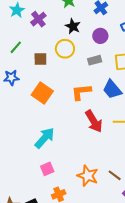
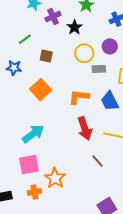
black star: (73, 26) -> (74, 27), moved
yellow circle: (65, 49) -> (84, 53), moved
pink square: (47, 169) -> (29, 165), size x1.5
brown line: (115, 175) -> (98, 161), moved
orange star: (88, 176) -> (55, 178), moved

